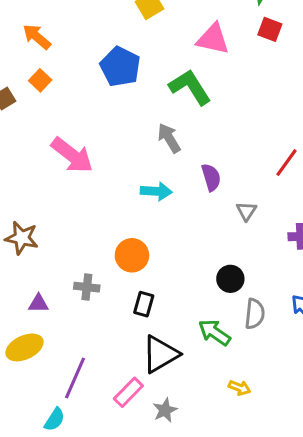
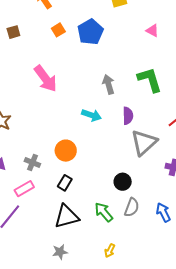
pink triangle: (213, 39) -> (152, 30), size x0.6
orange square: (40, 80) -> (58, 30), moved
green L-shape: (190, 87) -> (150, 80), moved
gray triangle: (246, 211) -> (144, 143), size x2.0
yellow arrow: (239, 388) -> (110, 251), turned 80
pink rectangle: (128, 392) -> (24, 189), moved

